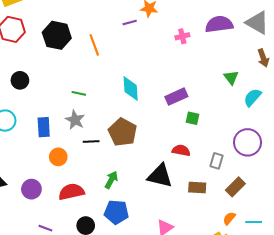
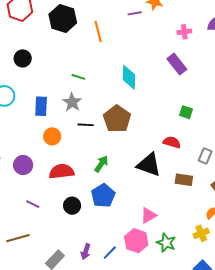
purple rectangle: (176, 97) -> (177, 64), moved, turned 70
blue pentagon: (116, 212) -> (103, 196), turned 30

